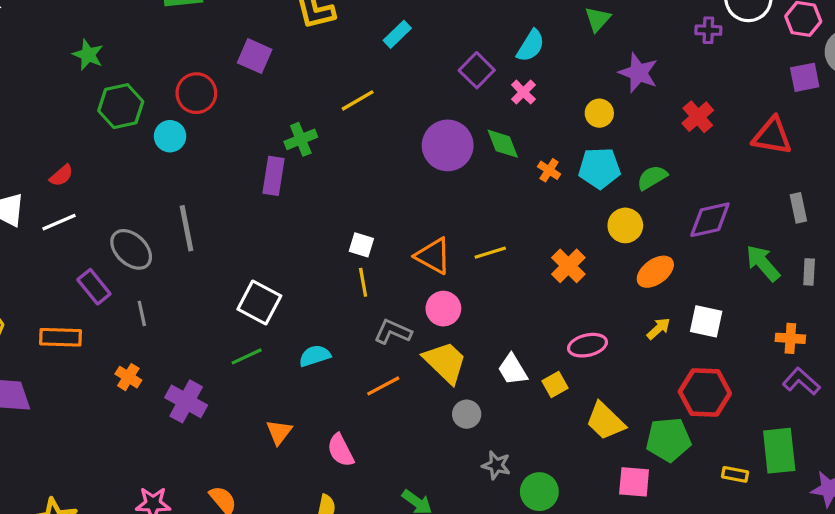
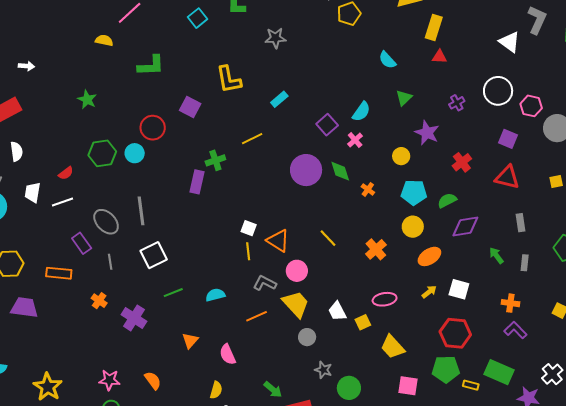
purple cross: (708, 30) -> (457, 103), moved, turned -35
purple square: (805, 77) -> (508, 139), moved, turned 30
green hexagon: (121, 106) -> (102, 153), moved
cyan pentagon: (599, 168) -> (414, 192), moved
green semicircle: (652, 178) -> (447, 200), moved
yellow line: (490, 253) -> (328, 238), turned 60
orange triangle: (433, 256) -> (278, 241), moved
green arrow: (763, 263) -> (496, 255), size x0.7
white square: (259, 302) -> (154, 255), moved, turned 32
green pentagon: (668, 440) -> (446, 369), moved
green rectangle: (779, 451) -> (499, 372), turned -64

